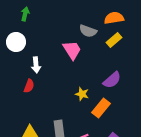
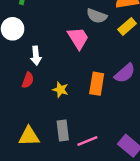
yellow star: (82, 94) -> (60, 90), moved
orange rectangle: (101, 108) -> (97, 84), moved, turned -30

